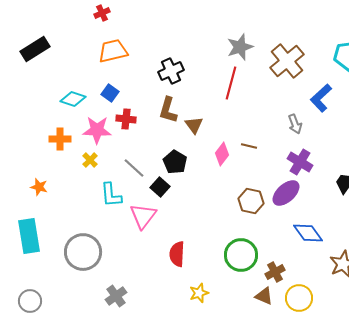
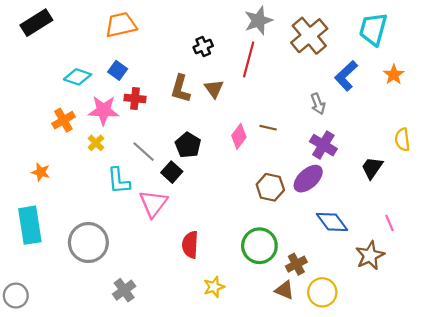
black cross: (171, 71) -> (203, 46), moved, size x0.7
brown triangle: (194, 125) -> (214, 89), moved
orange cross: (60, 139) -> (63, 120), turned -30
gray circle: (30, 301) -> (16, 296), moved

